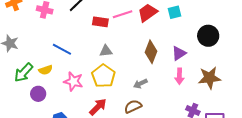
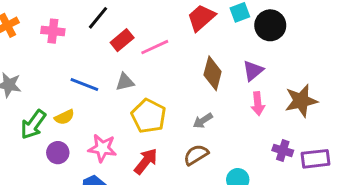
pink line: (123, 14) -> (155, 47), moved
red rectangle: (100, 22) -> (122, 40), moved, turned -42
black circle: (208, 36) -> (270, 25), moved
gray triangle: (106, 51) -> (125, 82), moved
pink star: (73, 81) -> (102, 148), moved

